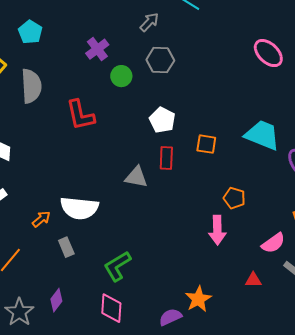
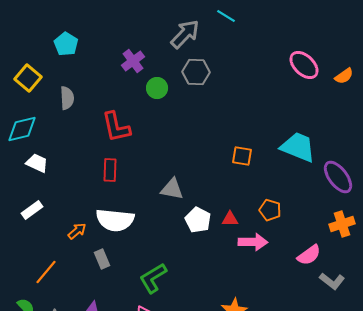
gray arrow: (149, 22) -> (185, 34), size x1.5
gray semicircle: (31, 86) -> (67, 98), size x0.7
white pentagon: (162, 120) -> (198, 220), moved
red rectangle: (166, 158) -> (110, 170), moved
pink arrow: (217, 230) -> (253, 242), turned -88
red triangle: (253, 280) -> (230, 219), moved

